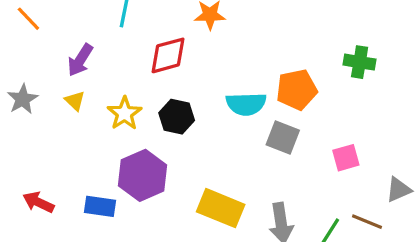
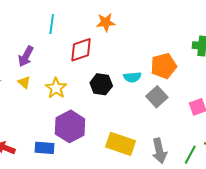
cyan semicircle: (246, 104) -> (132, 77), size x0.7
black hexagon: (177, 117) -> (101, 84), moved
gray square: (283, 138) -> (157, 97), turned 30

